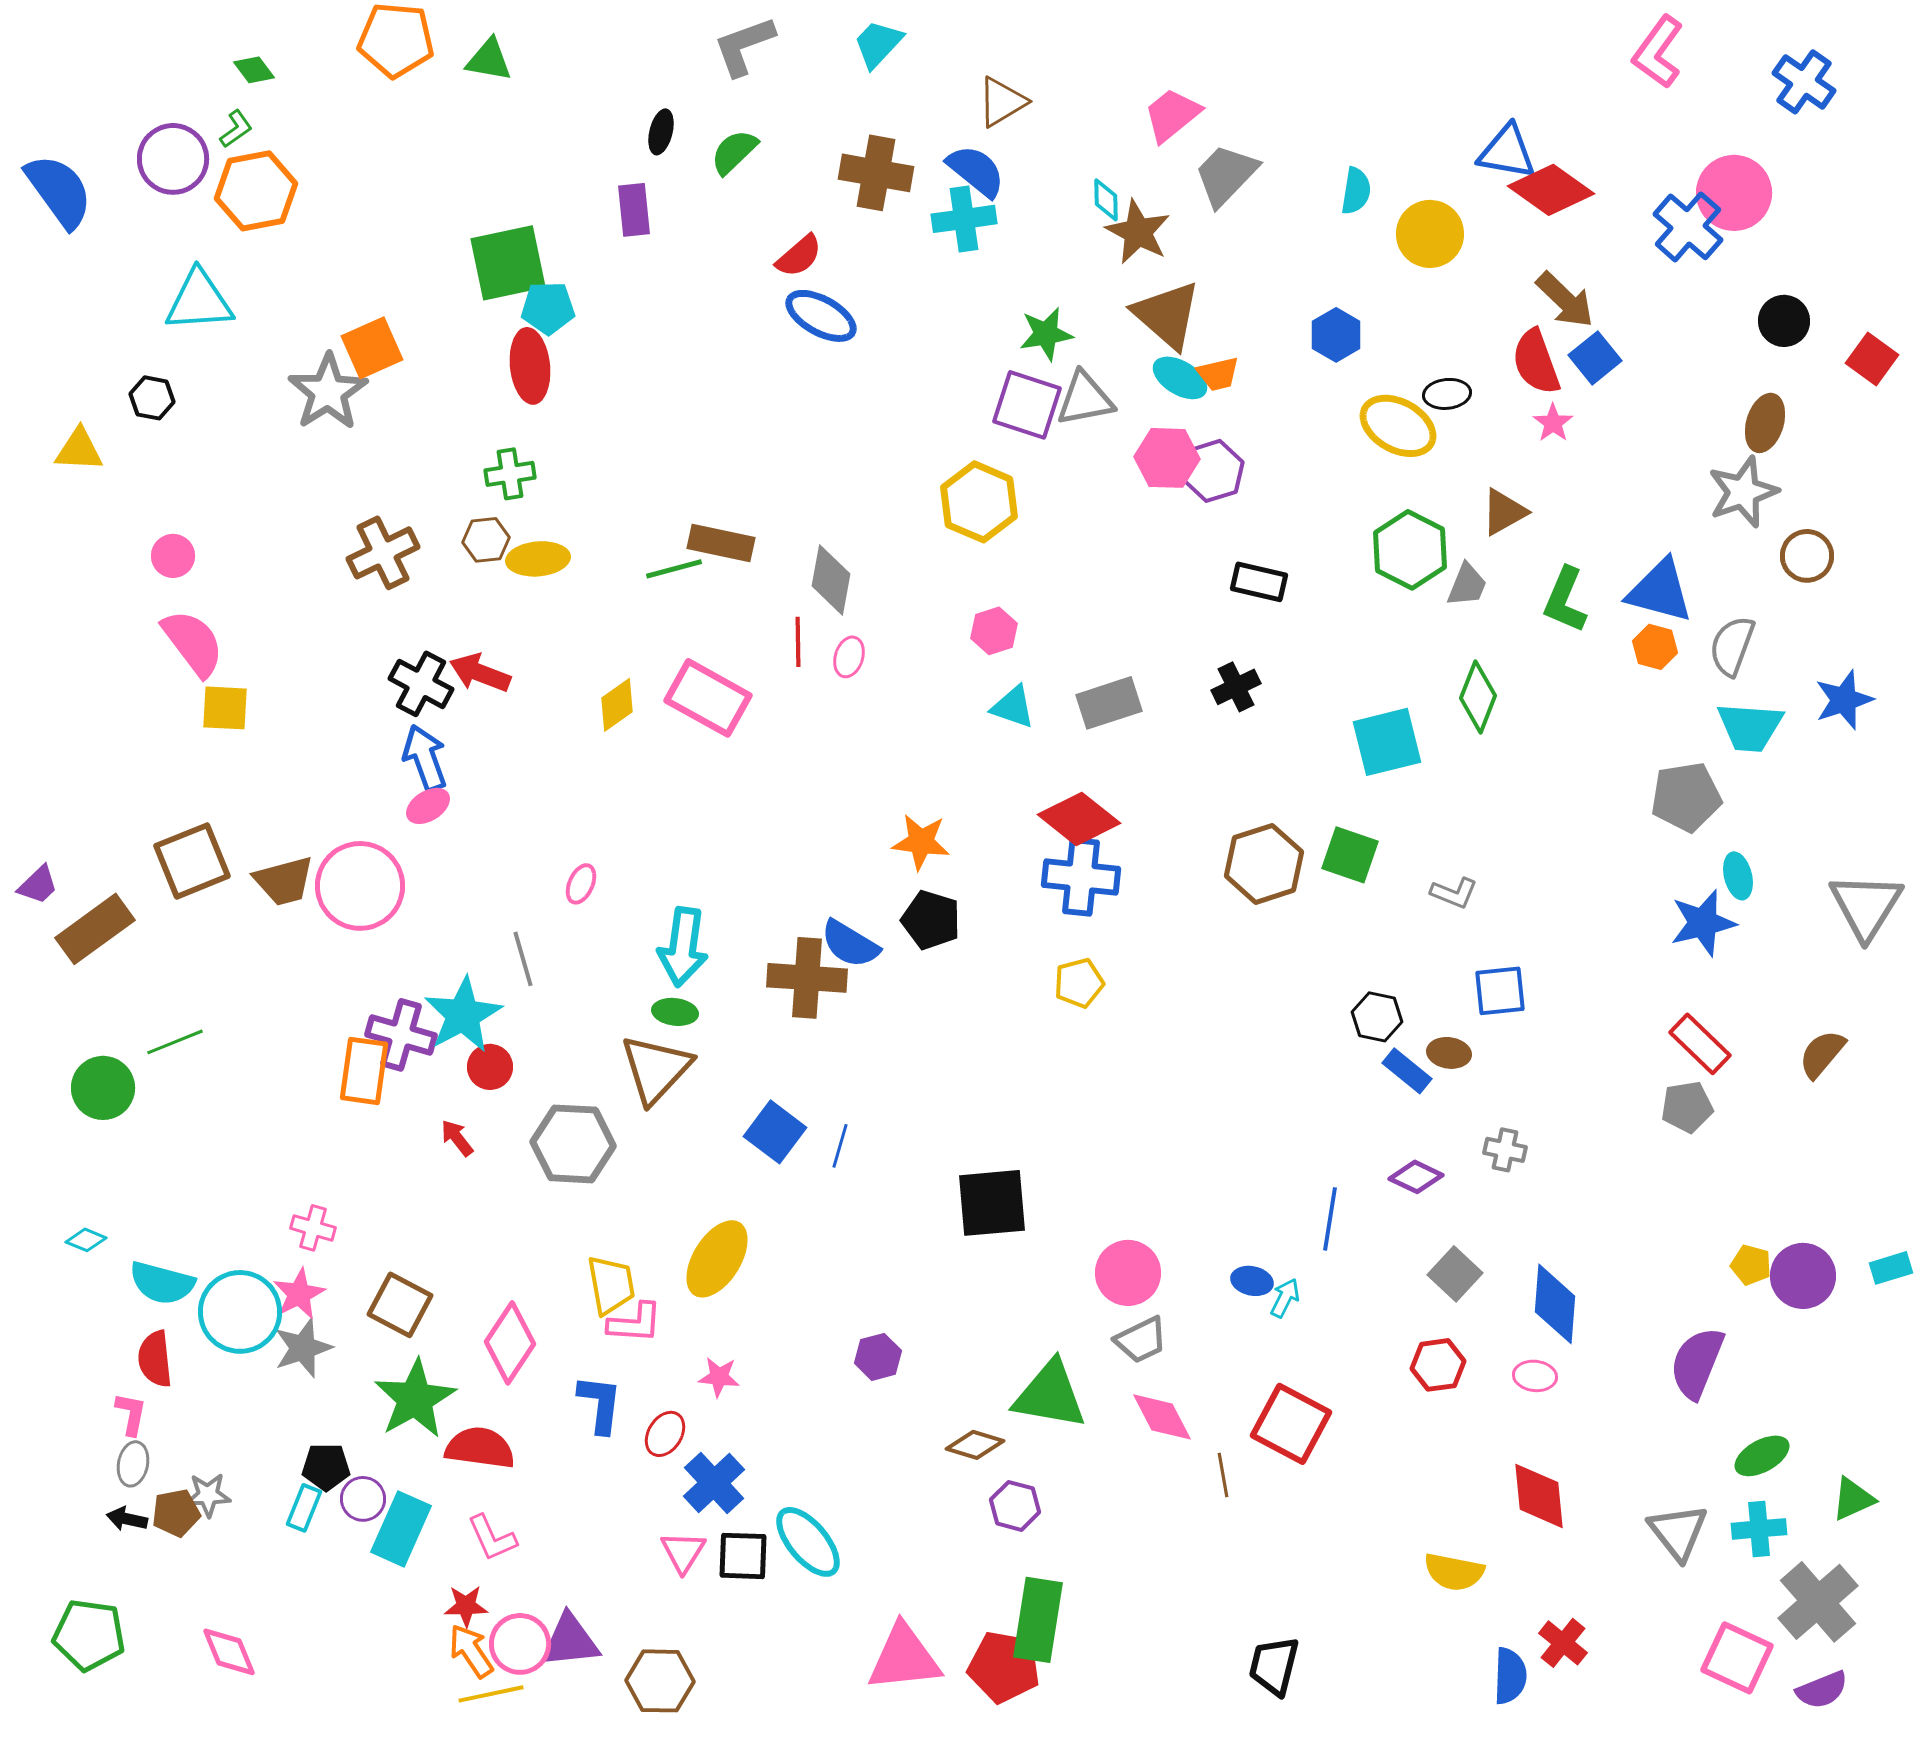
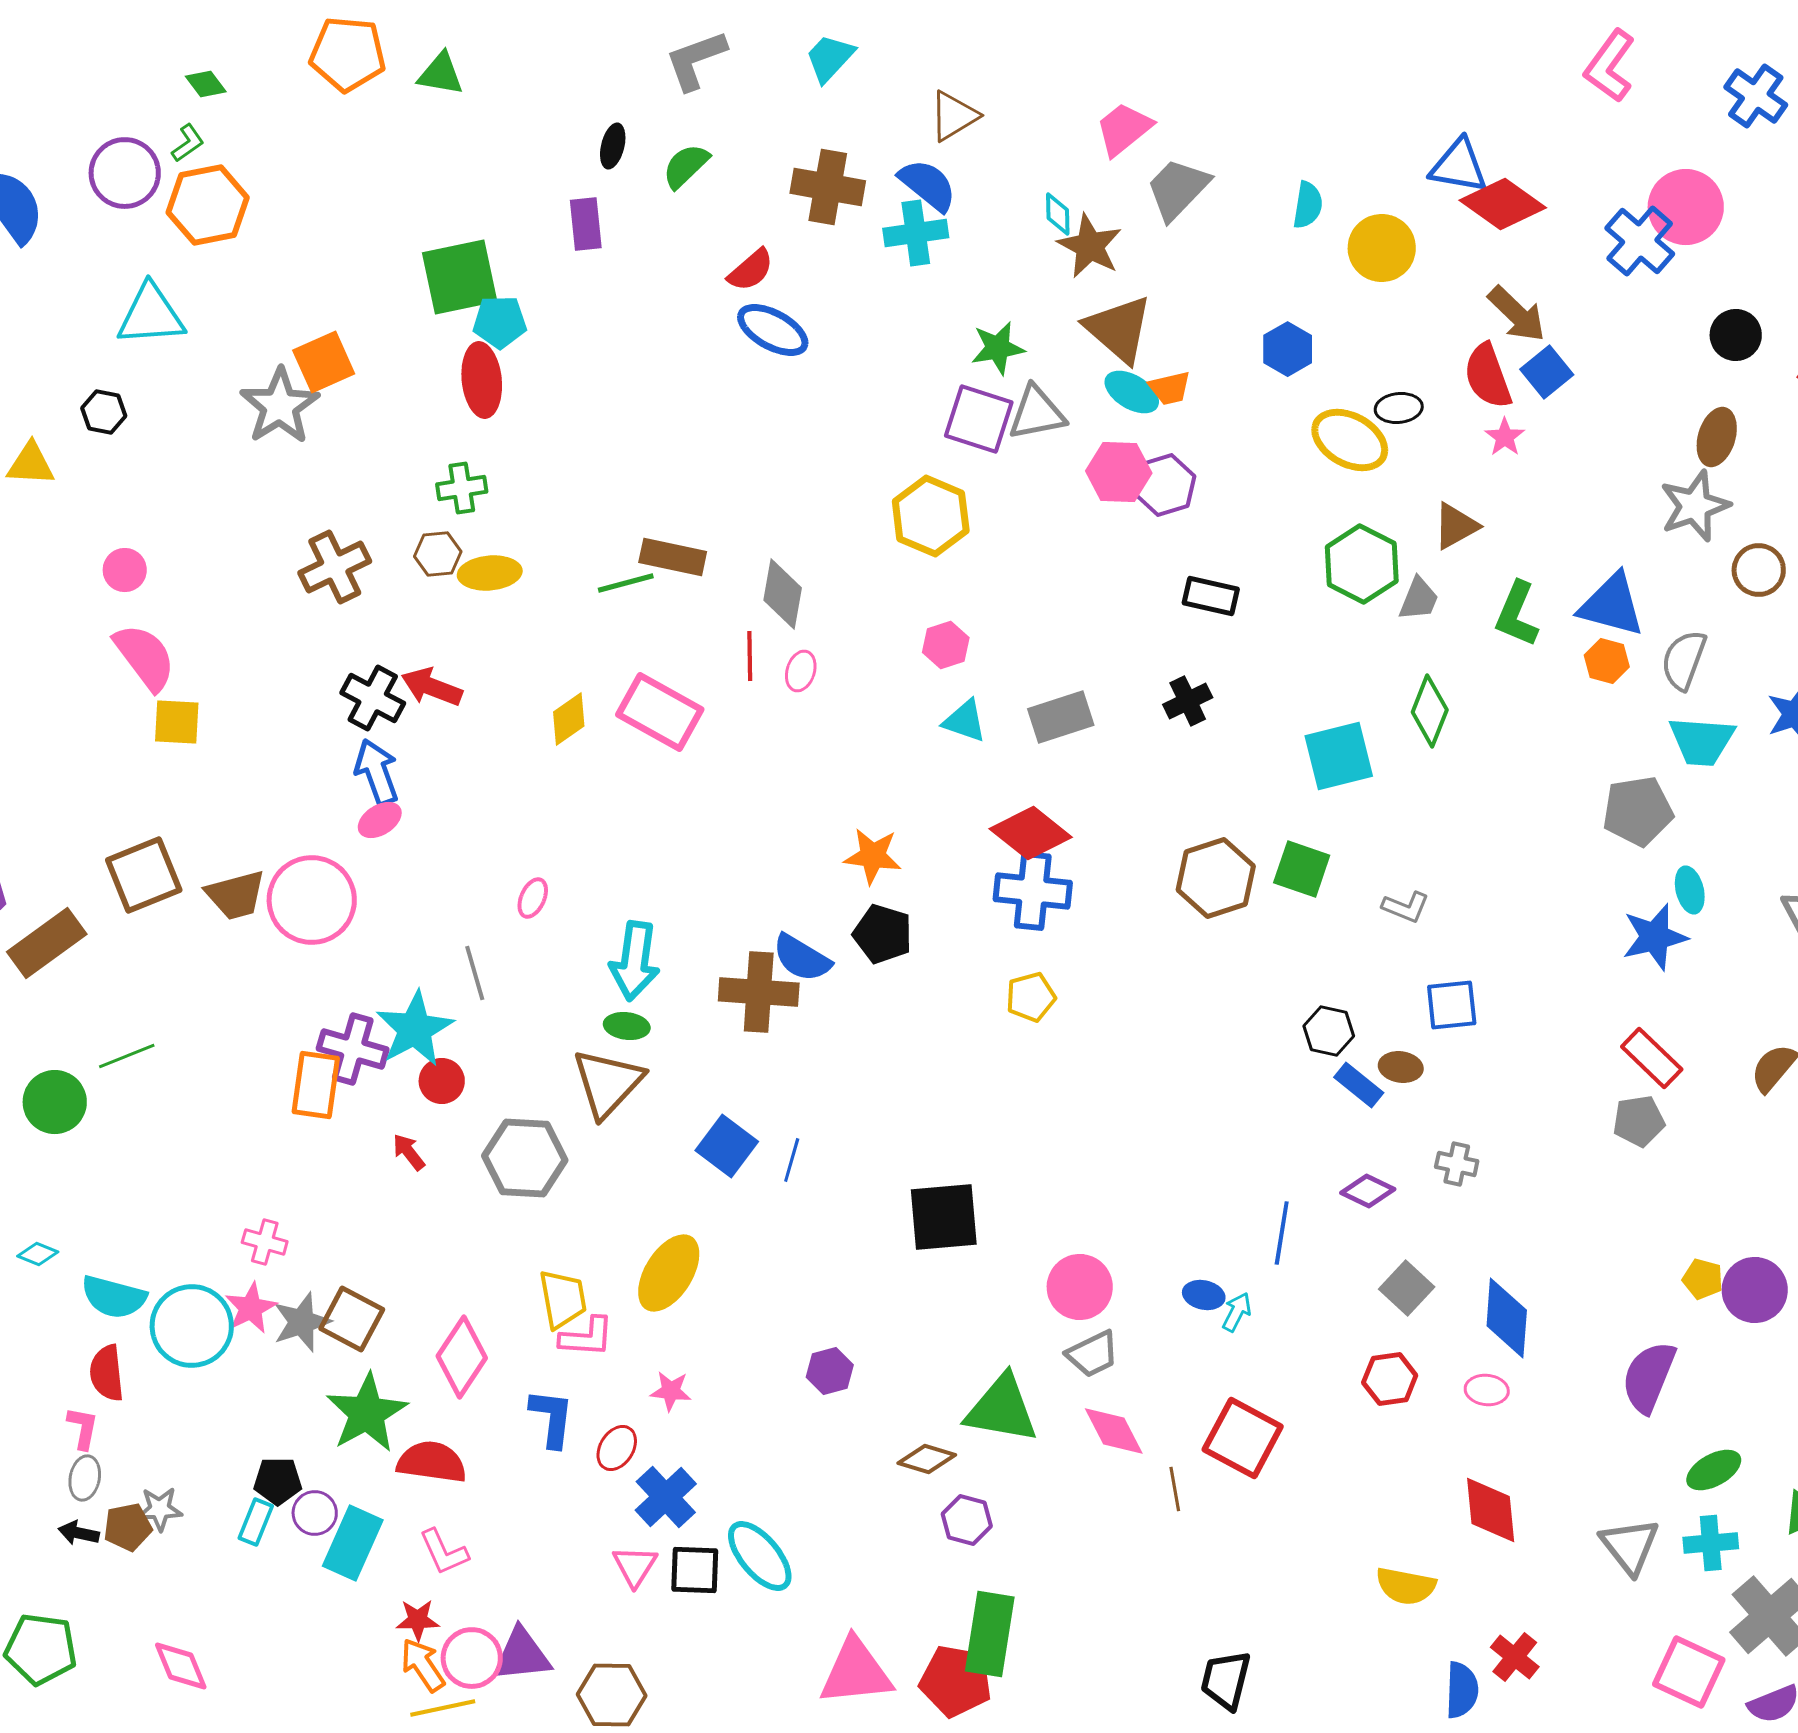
gray star: (303, 1348) -> (302, 1322), moved

